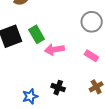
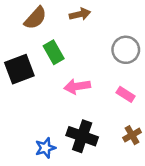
green rectangle: (37, 34) -> (54, 52), moved
black cross: (58, 88) -> (82, 136), size x1.6

